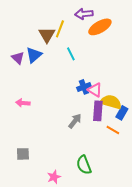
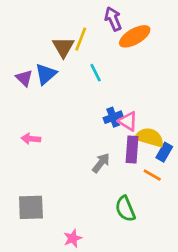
purple arrow: (84, 14) -> (113, 19), turned 72
gray square: (23, 154) -> (31, 207), size x1.5
green semicircle: (84, 165) -> (125, 209), moved

